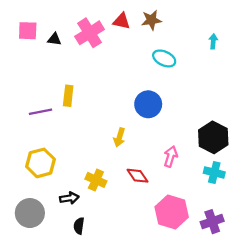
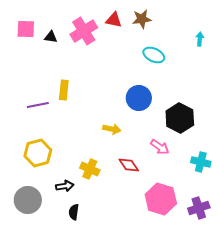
yellow arrow: (119, 137) -> (112, 129), turned -96
black hexagon: (213, 137) -> (180, 118), moved
pink arrow: (171, 157) -> (160, 147), turned 108

